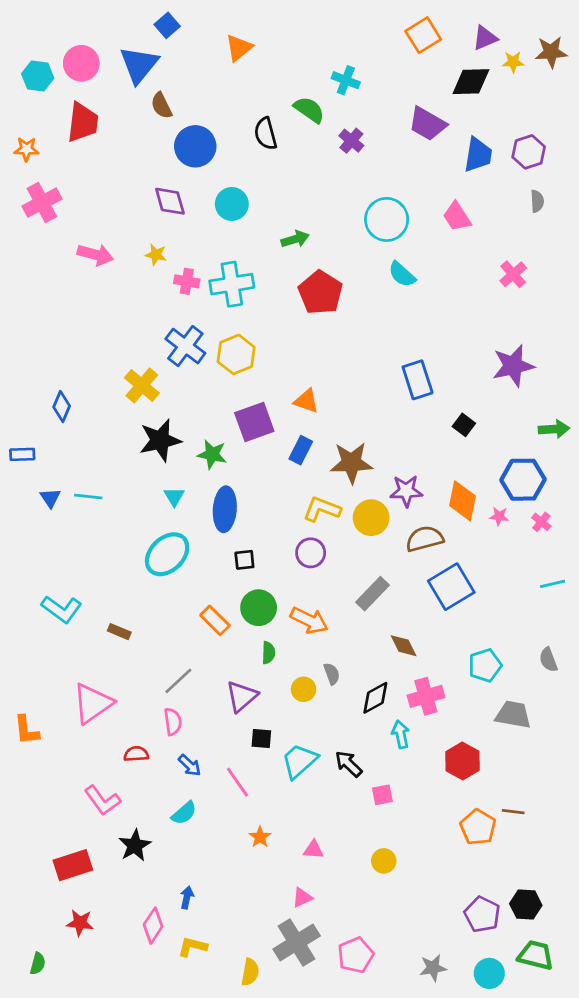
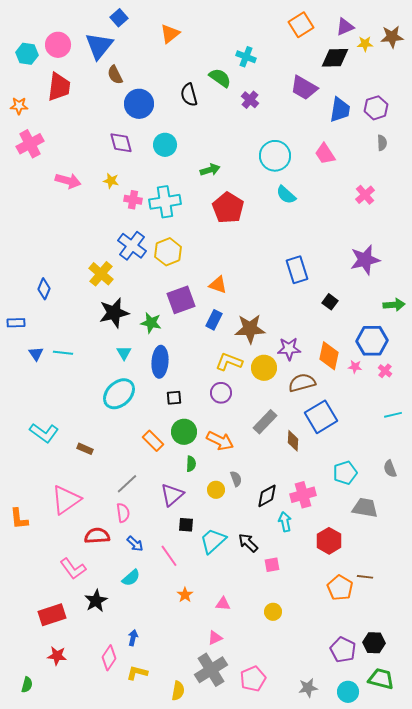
brown diamond: (403, 646) -> (293, 441), moved, turned 30
red semicircle: (136, 754) -> (97, 536), size x1.4

